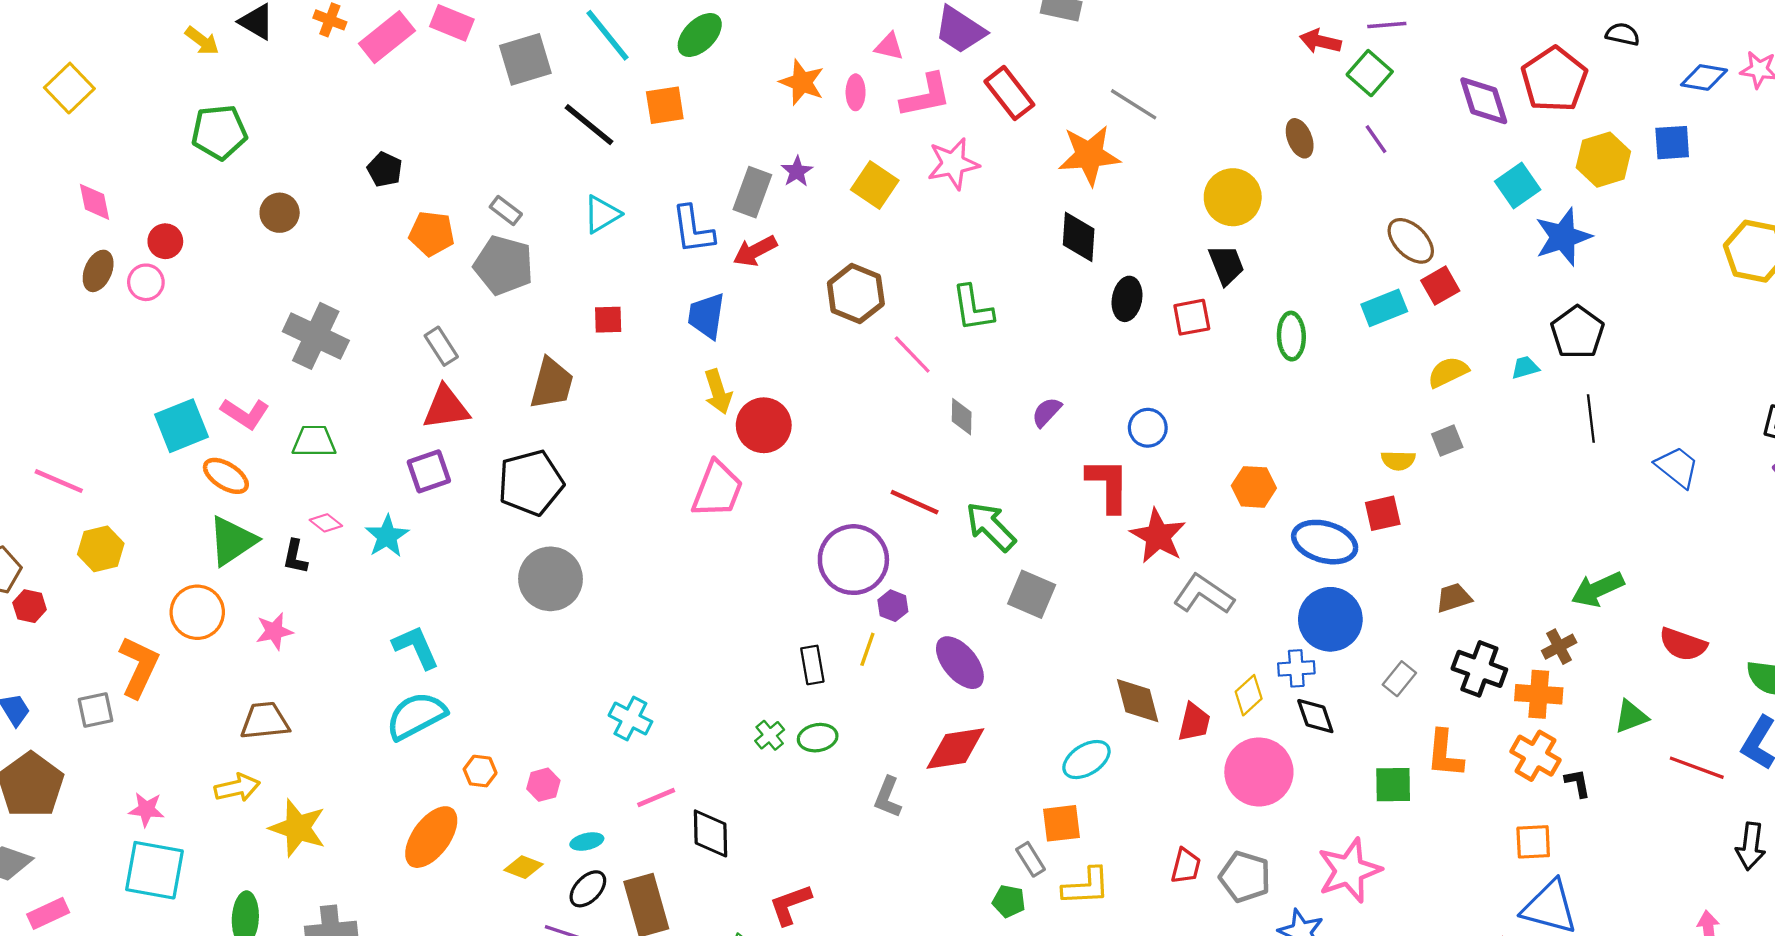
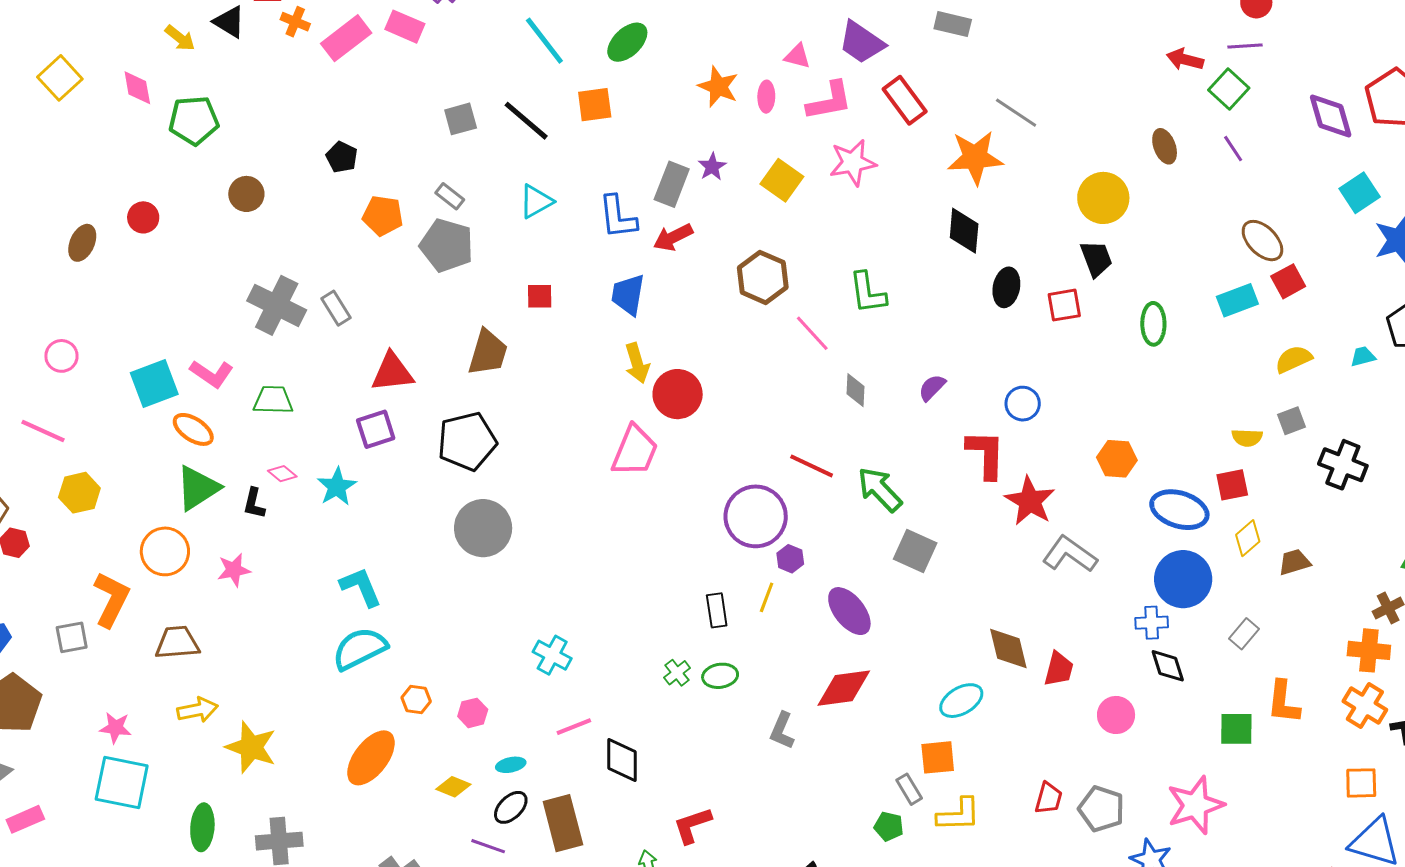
gray square: (525, 59) -> (461, 119), moved, size x0.7
pink diamond: (95, 202) -> (137, 88), moved
pink circle: (146, 282) -> (61, 356), moved
gray rectangle: (441, 346) -> (336, 308), moved
black cross: (1479, 669) -> (1343, 465), moved
yellow diamond: (1249, 695) -> (1248, 538), moved
brown trapezoid: (265, 721) -> (177, 643), moved
pink circle: (1259, 772) -> (1116, 715), size x0.6

